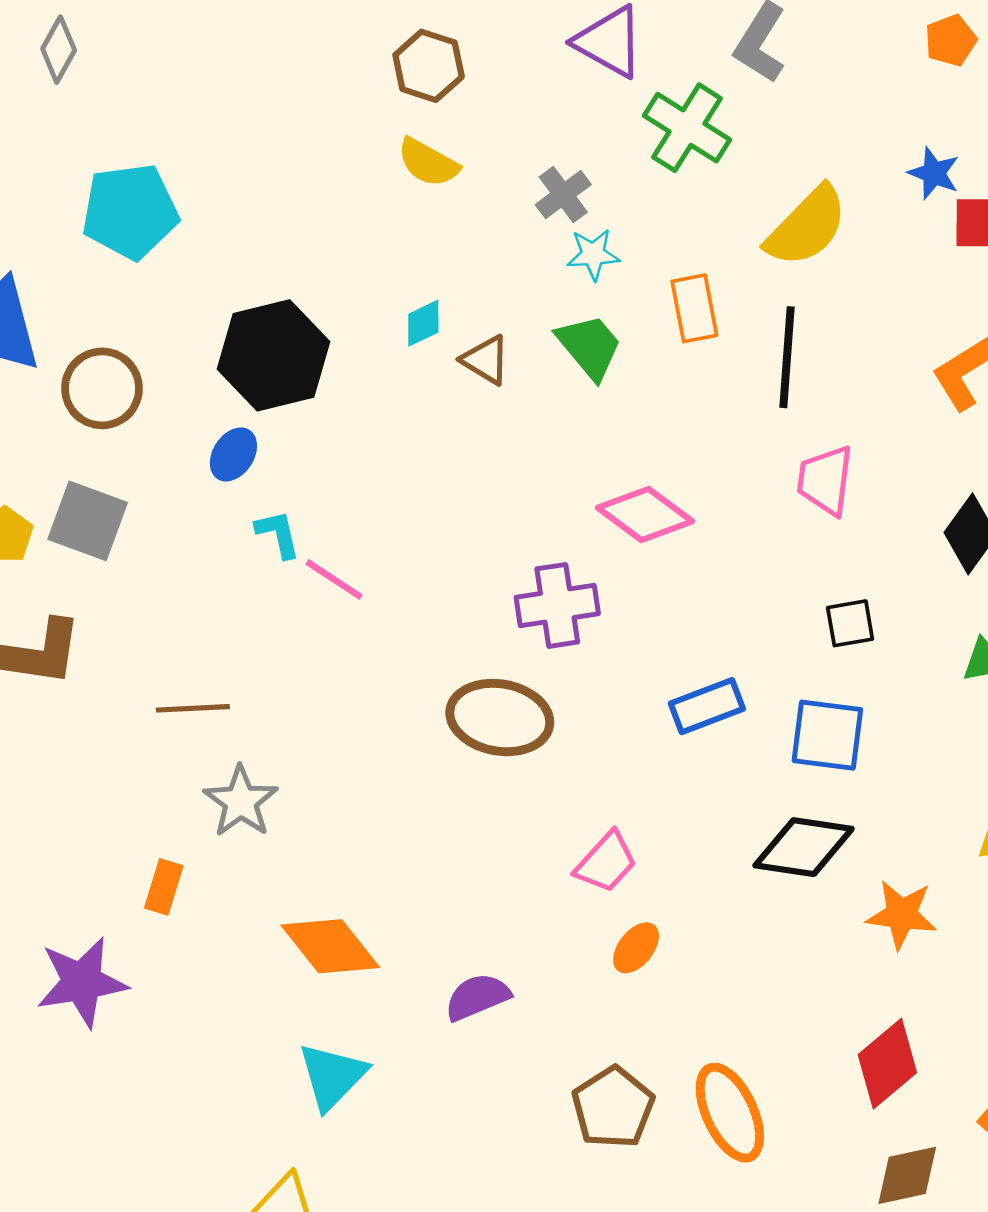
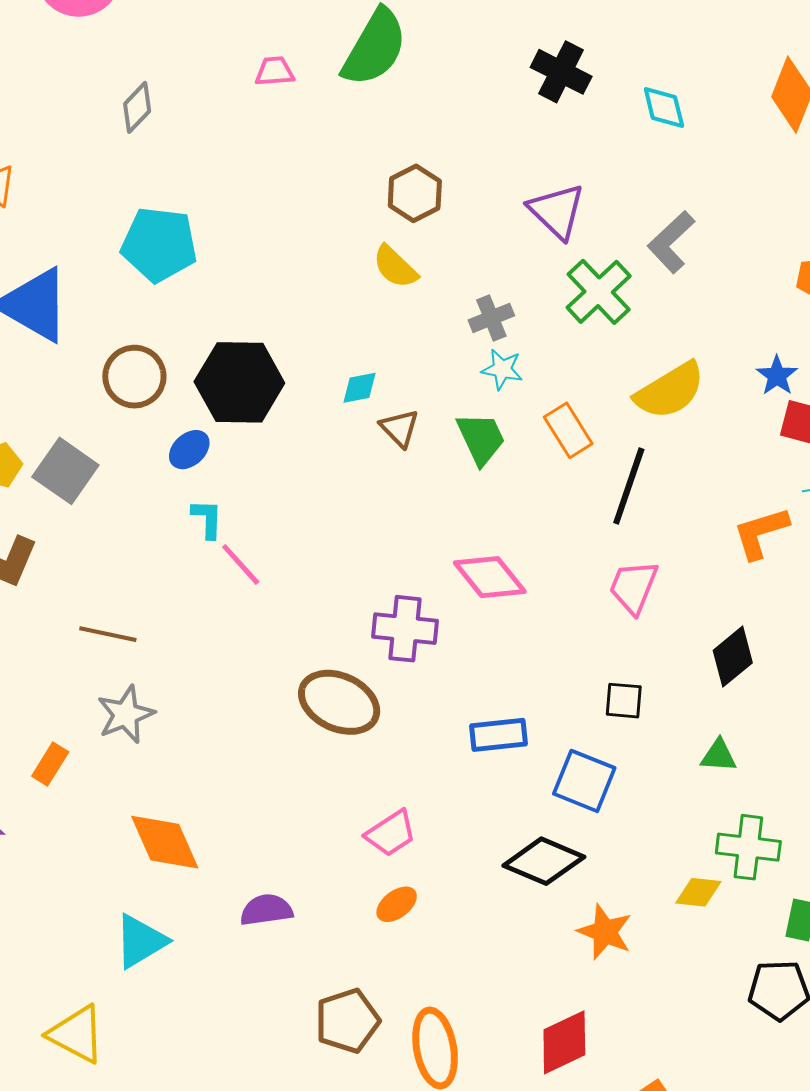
orange rectangle: (694, 308) -> (568, 430), turned -36
brown circle: (102, 388) -> (134, 377), moved

